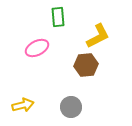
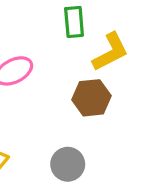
green rectangle: (58, 17) -> (74, 22), moved

